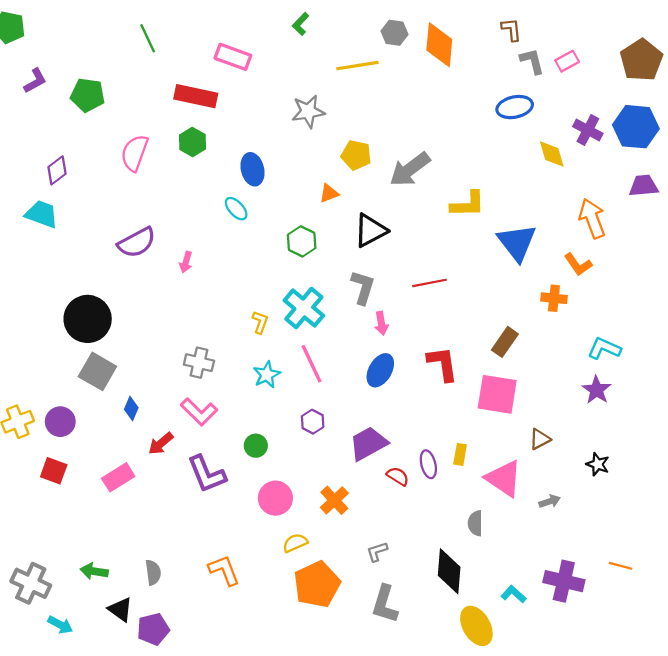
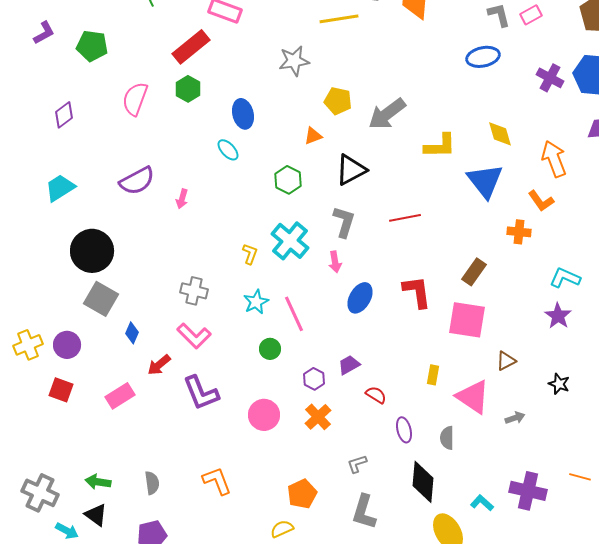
red rectangle: (196, 96) -> (191, 47), turned -51
yellow diamond: (552, 154) -> (500, 134), moved
cyan trapezoid: (42, 214) -> (60, 188), moved, turned -52
pink arrow: (381, 323) -> (335, 262), moved
pink line: (311, 364) -> (294, 314), moved
purple hexagon: (313, 422) -> (314, 379), moved
purple trapezoid: (368, 443) -> (349, 365), size x0.6
green circle: (256, 446) -> (270, 349), moved
purple ellipse: (428, 464) -> (404, 430), moved
yellow semicircle: (295, 543) -> (282, 529), moved
orange pentagon: (317, 584) -> (302, 494), size x0.7
black triangle: (120, 610) -> (96, 515), moved

